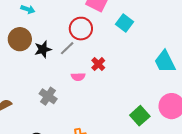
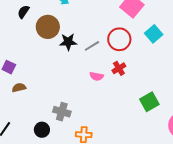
red circle: (81, 29) -> (119, 39), moved
gray cross: (48, 96) -> (62, 112), moved, turned -30
green square: (140, 116) -> (149, 102), moved

